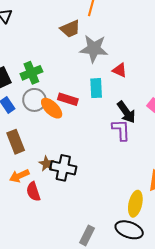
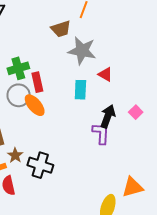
red rectangle: (68, 99) -> (37, 82), moved, turned 54
black arrow: (126, 112) -> (108, 116), turned -130
brown star: (47, 164) -> (15, 155), moved

